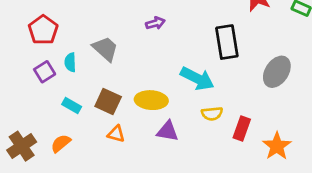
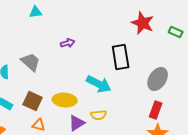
yellow semicircle: (212, 114) -> (99, 115), moved
red rectangle: (242, 128) -> (156, 110), moved
purple triangle: (167, 131) -> (77, 123), turned -42

